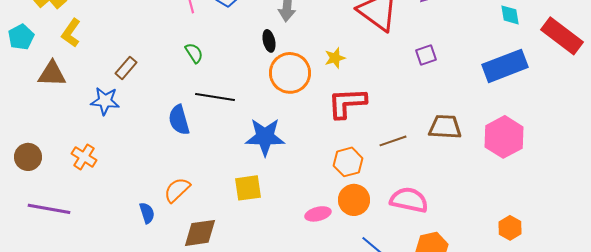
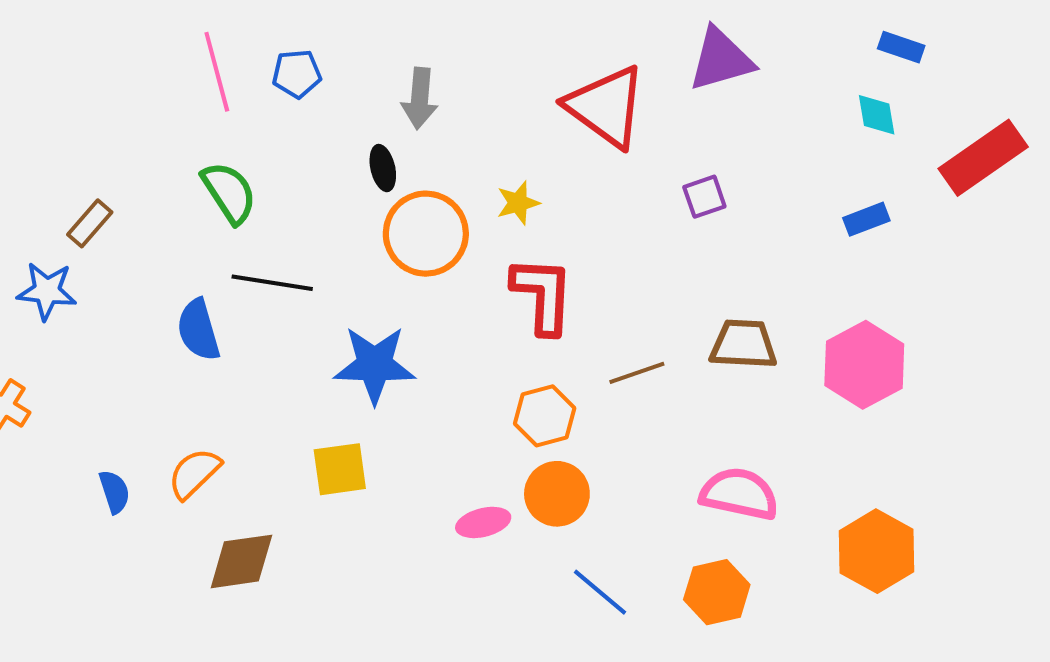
red rectangle: (562, 36) -> (983, 158), turned -72
green semicircle: (194, 53) -> (229, 193), size x1.5
blue rectangle: (505, 66) -> (866, 219), size x0.5
red L-shape: (347, 103) -> (543, 295), turned 96
pink semicircle: (409, 200) -> (739, 494), moved
blue semicircle: (147, 213) -> (114, 492), moved
orange hexagon: (510, 228) -> (877, 551), size x1.6

